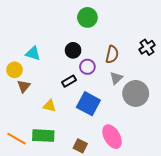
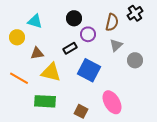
black cross: (147, 47) -> (135, 13), moved
brown triangle: (24, 86) -> (37, 53), moved, turned 40
gray circle: (136, 93) -> (135, 60), size x0.6
yellow triangle: (49, 106) -> (51, 72), size x1.5
orange line: (17, 139) -> (19, 78), moved

